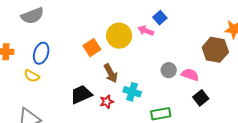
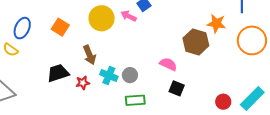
orange square: (92, 48) -> (60, 27), moved, turned -30
gray circle: (169, 70) -> (130, 75), moved
black square: (201, 98) -> (177, 88), turned -35

